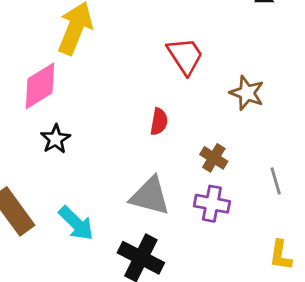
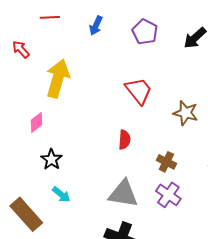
pink diamond: (40, 86) -> (37, 122), size x0.6
purple cross: (212, 204) -> (168, 195), turned 30
cyan arrow: (76, 223) -> (61, 194), moved, size x0.7

